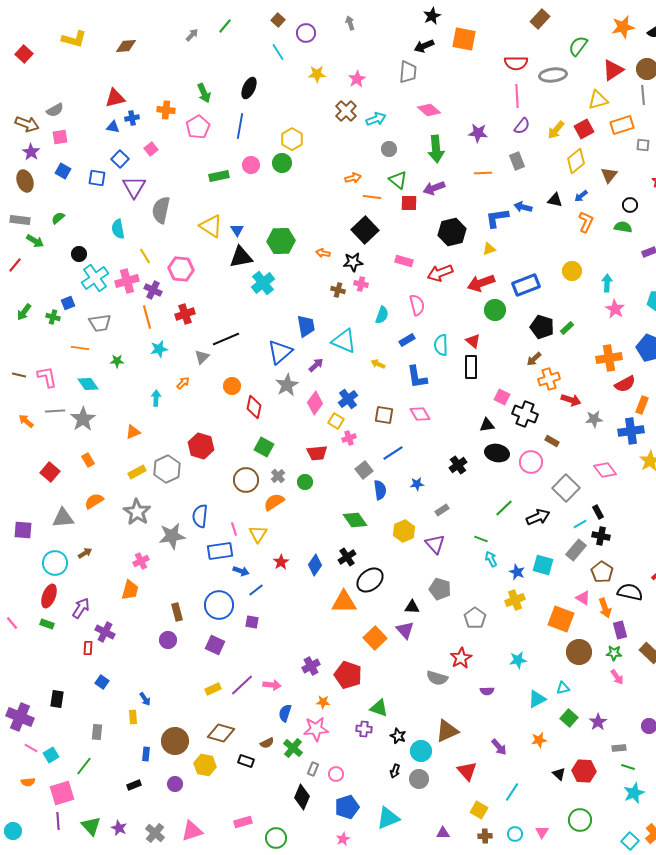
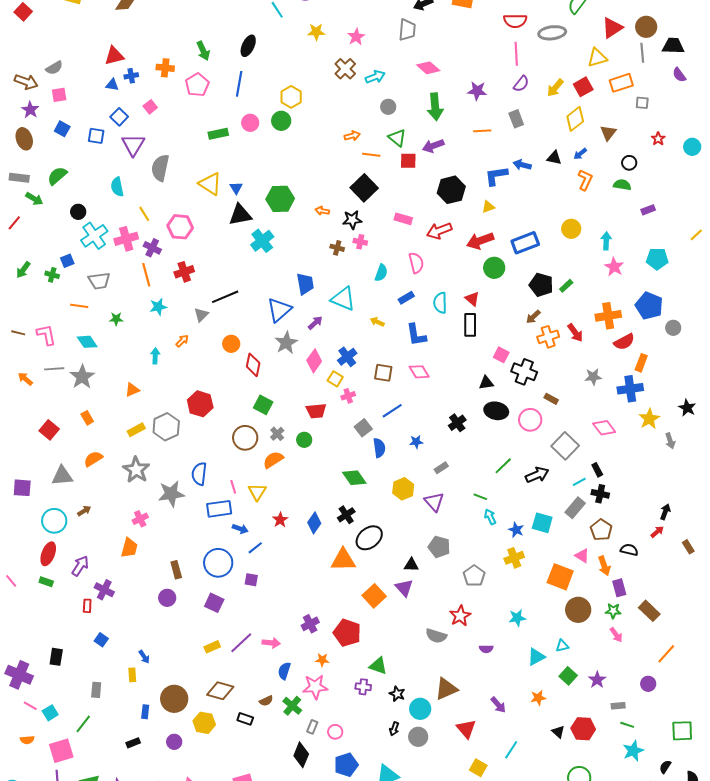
green semicircle: (58, 218) -> (57, 176), size x1.5
red arrow: (571, 400) -> (575, 333), moved, turned 36
black semicircle: (630, 592) -> (629, 550), size x0.7

